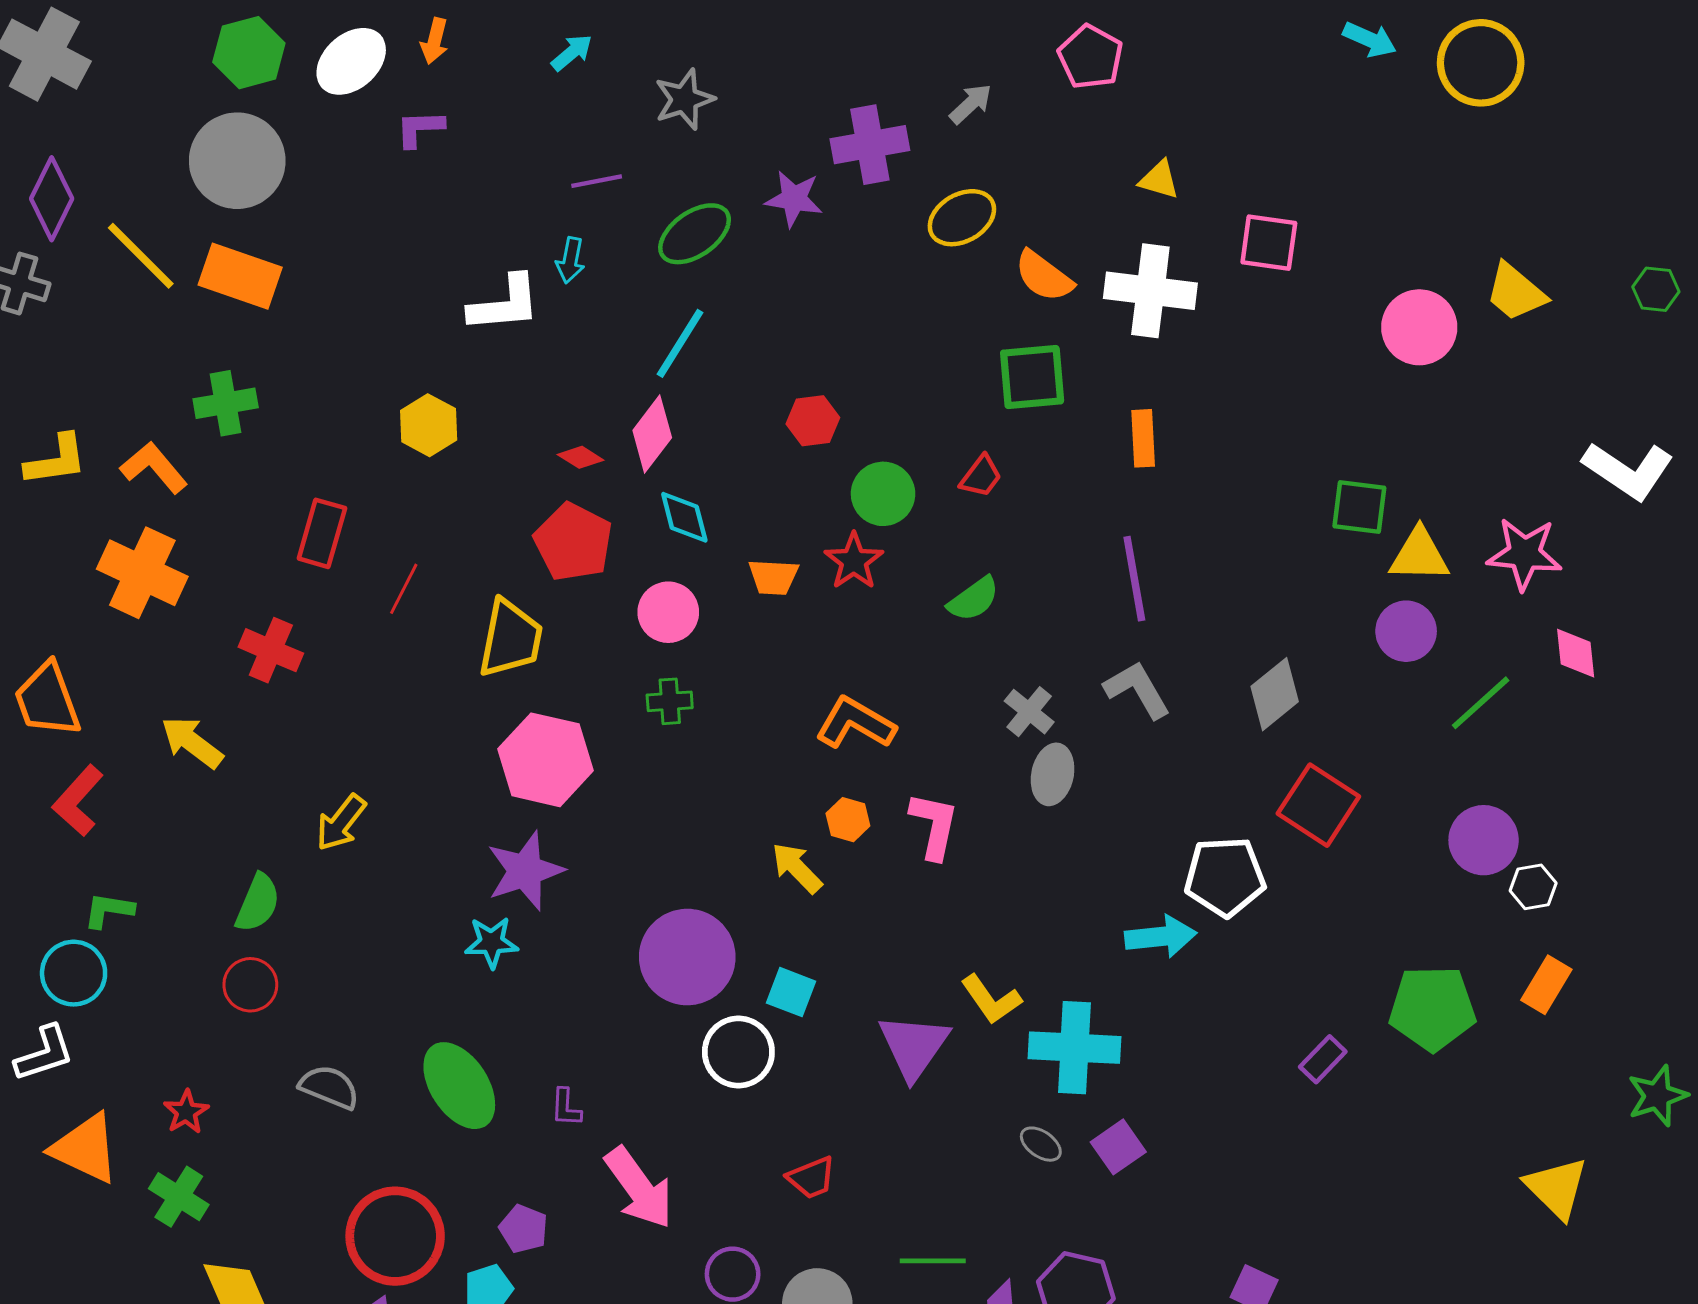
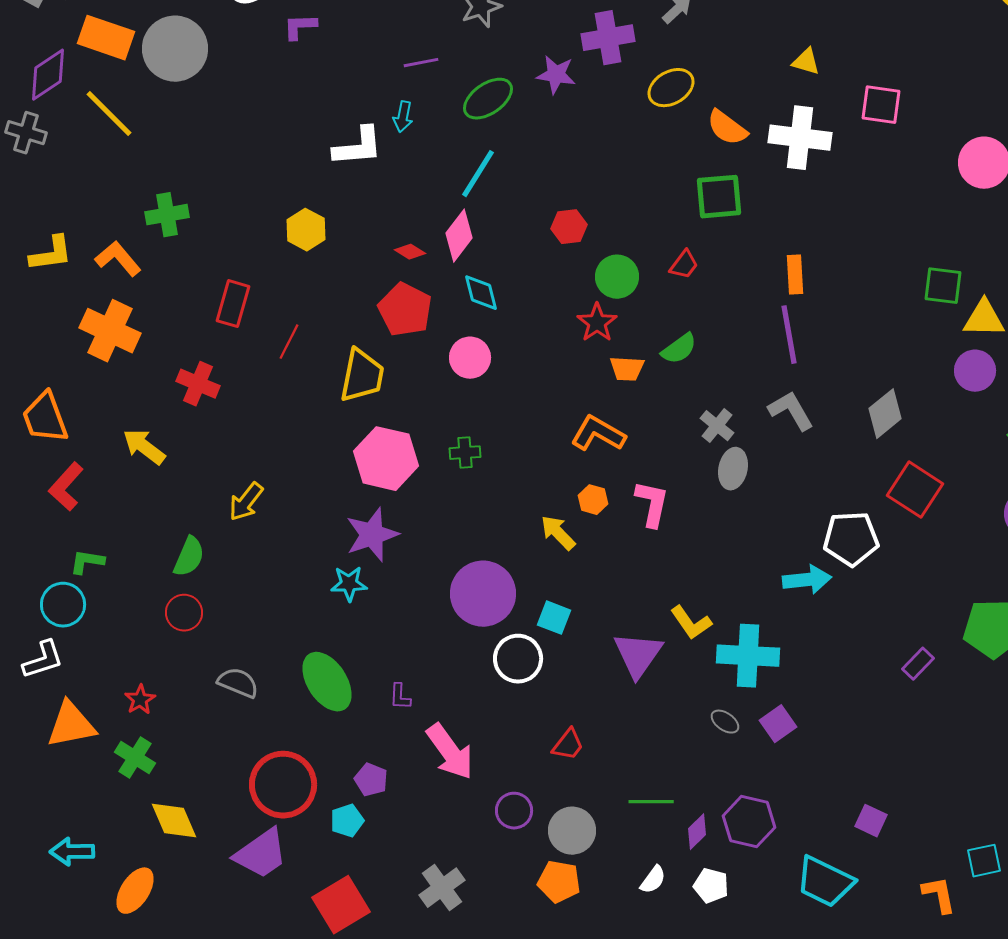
purple diamond: (52, 199) -> (48, 75), turned 30
orange rectangle: (240, 276) -> (106, 38), moved
orange rectangle: (1143, 438) -> (795, 275), moved
orange trapezoid: (773, 577) -> (627, 369), moved
green cross: (670, 701) -> (465, 453), moved
orange triangle: (85, 1148) -> (71, 725), turned -36
red trapezoid: (811, 1178) -> (568, 745), turned -30

